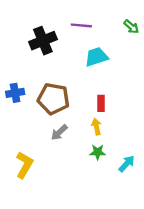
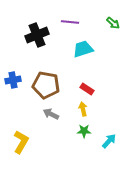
red rectangle: (101, 103) -> (87, 89), turned -56
gray arrow: (59, 132) -> (51, 114), turned 70

